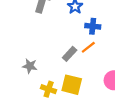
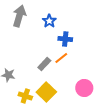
yellow square: (72, 85) -> (46, 92), turned 30

